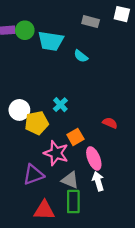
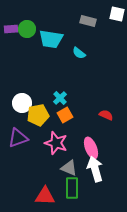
orange square: (75, 137) -> (65, 115), moved
purple triangle: (33, 175) -> (18, 138), moved
white arrow: (98, 181) -> (95, 169), size x1.4

